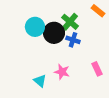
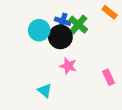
blue cross: (73, 40) -> (63, 21), moved
pink star: (62, 72) -> (68, 66), moved

